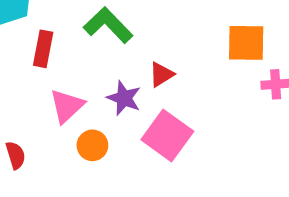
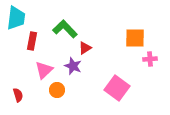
red triangle: (161, 74) -> (85, 48), moved
pink square: (167, 135) -> (117, 88), moved

